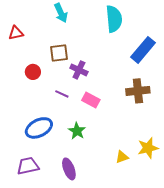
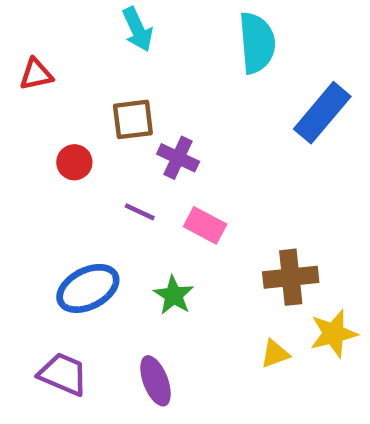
brown cross: (138, 91) -> (291, 277), moved
purple trapezoid: (28, 166) -> (63, 374), turned 35

